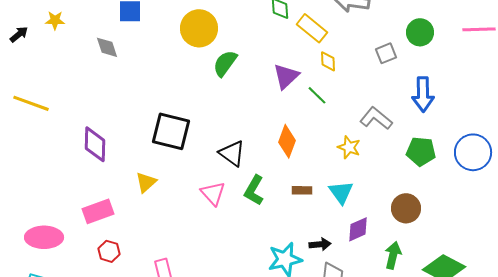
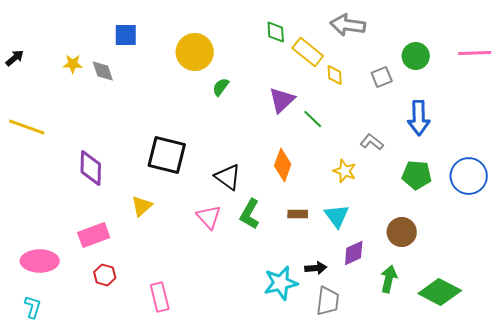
yellow star: (55, 20) -> (73, 64), moved
yellow diamond: (328, 61) -> (335, 75), moved
green semicircle: (225, 63) -> (221, 87), size x0.7
gray L-shape: (376, 118) -> (372, 142), size x0.7

